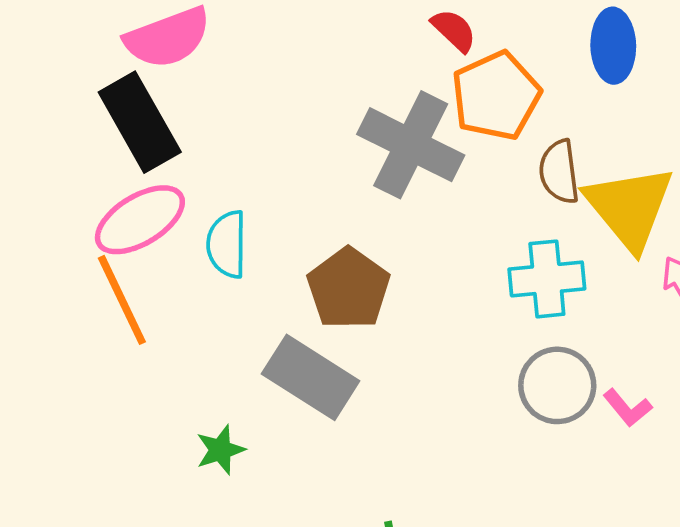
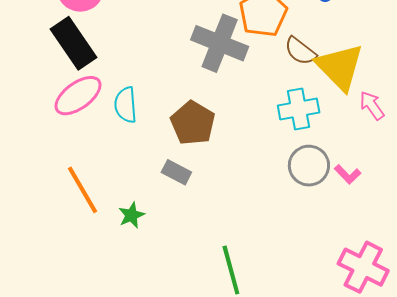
brown semicircle: (559, 172) -> (300, 51), turned -40
orange line: (122, 300) -> (83, 190), moved
gray rectangle: (311, 377) -> (176, 172), size x0.6

